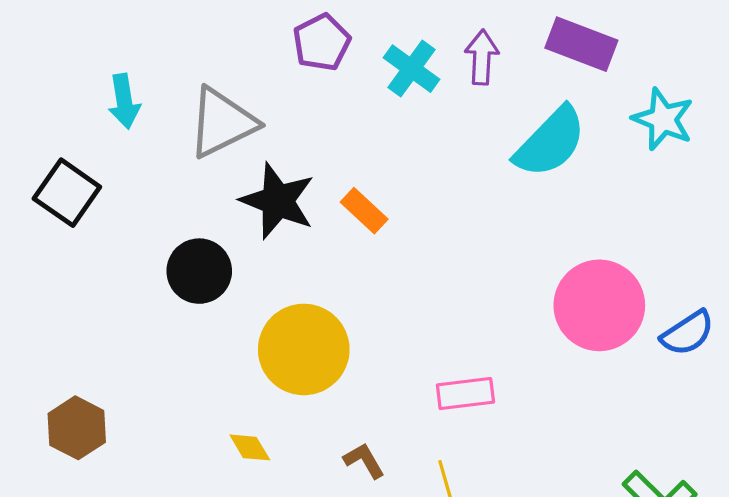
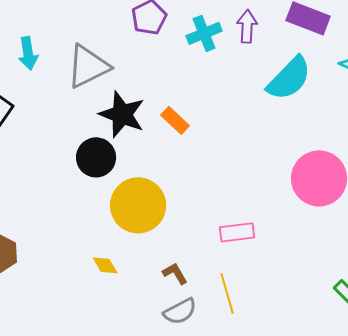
cyan cross: (412, 69) -> (204, 33), turned 32
black circle: (199, 271) -> (96, 157), moved

